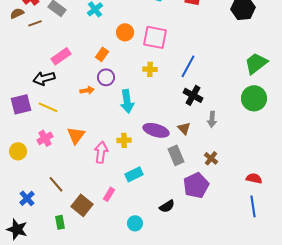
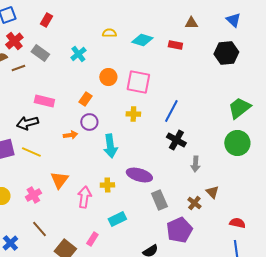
pink rectangle: (61, 56) -> (44, 101), turned 48
brown triangle: (184, 128) -> (212, 192), moved
pink cross: (45, 138) -> (33, 195), moved

